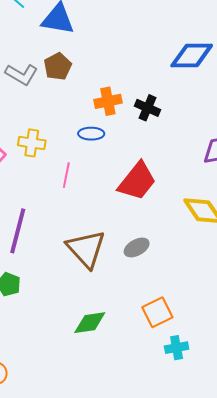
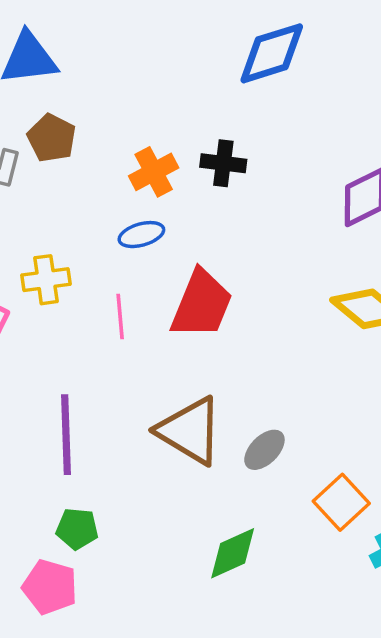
red trapezoid: (137, 181) -> (202, 304), moved
gray ellipse: (137, 247) -> (264, 450), moved

